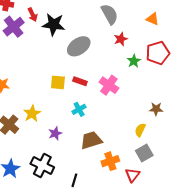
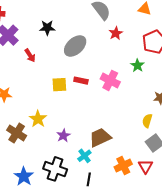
red arrow: (33, 15) -> (30, 55), moved
black star: (54, 24) -> (47, 28), size x0.7
green star: (134, 61) -> (137, 66), moved
cyan cross: (79, 109) -> (84, 156), moved
orange cross: (110, 161) -> (123, 165), moved

